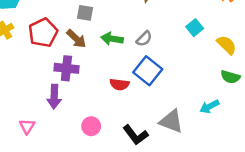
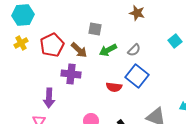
gray square: (85, 13) -> (95, 29), moved
green arrow: (112, 39) -> (108, 50), turned -36
purple arrow: (54, 97) -> (49, 98), moved

